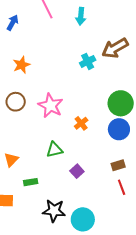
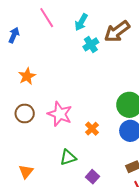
cyan arrow: (81, 16) -> (81, 22), turned 30
brown arrow: (115, 48) -> (117, 32), moved
cyan cross: (88, 61) -> (91, 44), moved

